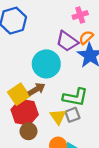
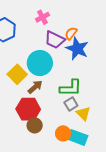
pink cross: (80, 15) -> (42, 17), moved
yellow square: (19, 94) -> (17, 74), moved
yellow triangle: (58, 117) -> (83, 113), moved

